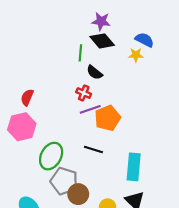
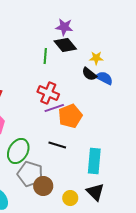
blue semicircle: (144, 40) -> (104, 78), moved
black semicircle: (95, 72) -> (89, 74), moved
red cross: (84, 93) -> (48, 93), size x1.5

